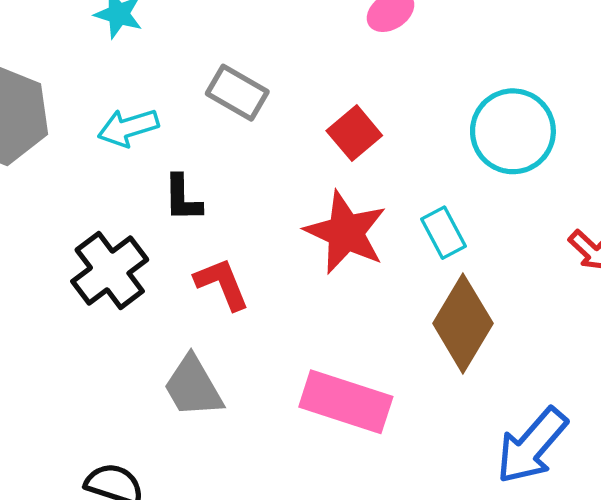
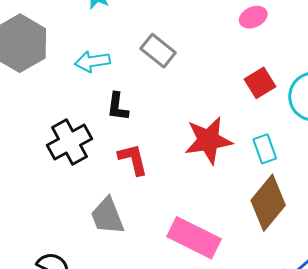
red square: (354, 133) -> (260, 83), moved
red star: (346, 232) -> (208, 140), turned 30

